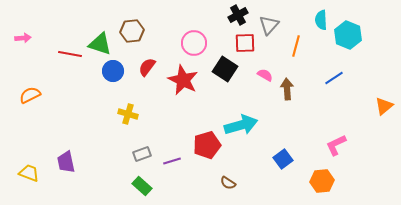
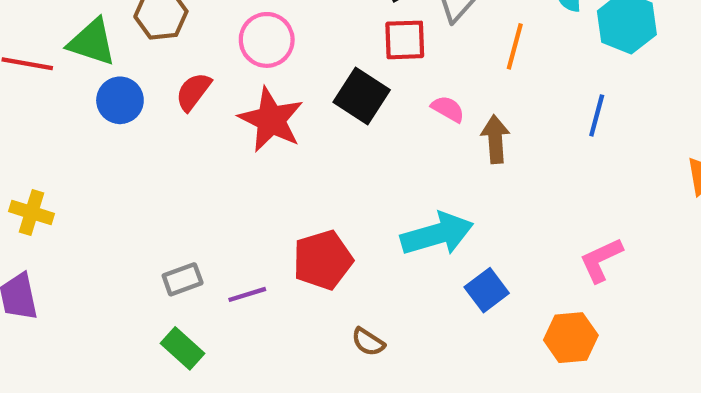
pink circle: (194, 43) -> (267, 40), moved
blue line: (334, 78) -> (597, 115), turned -42
yellow cross: (128, 114) -> (32, 212), moved
cyan arrow: (241, 125) -> (437, 234), moved

